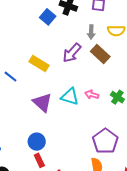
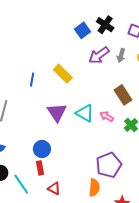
purple arrow: (72, 53) -> (99, 55), moved
brown rectangle: (100, 54) -> (123, 95), moved
blue line: (10, 77) -> (32, 80), turned 48

